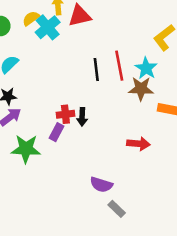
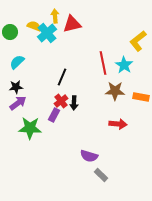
yellow semicircle: (31, 18) -> (34, 26), turned 56
black line: (96, 69) -> (62, 77), moved, turned 30
brown star: (141, 89) -> (115, 91), moved
red cross: (65, 114) -> (61, 101), turned -32

